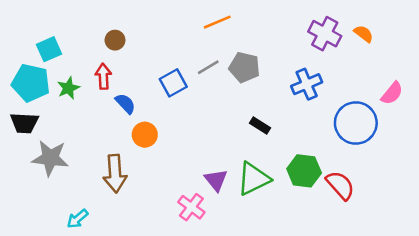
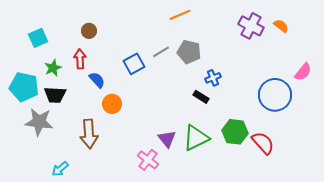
orange line: (217, 22) -> (180, 15), moved
cyan pentagon: (31, 83) -> (24, 87), moved
blue cross: (307, 84) -> (213, 78), moved, size x0.7
black trapezoid: (24, 123) -> (55, 95), moved

